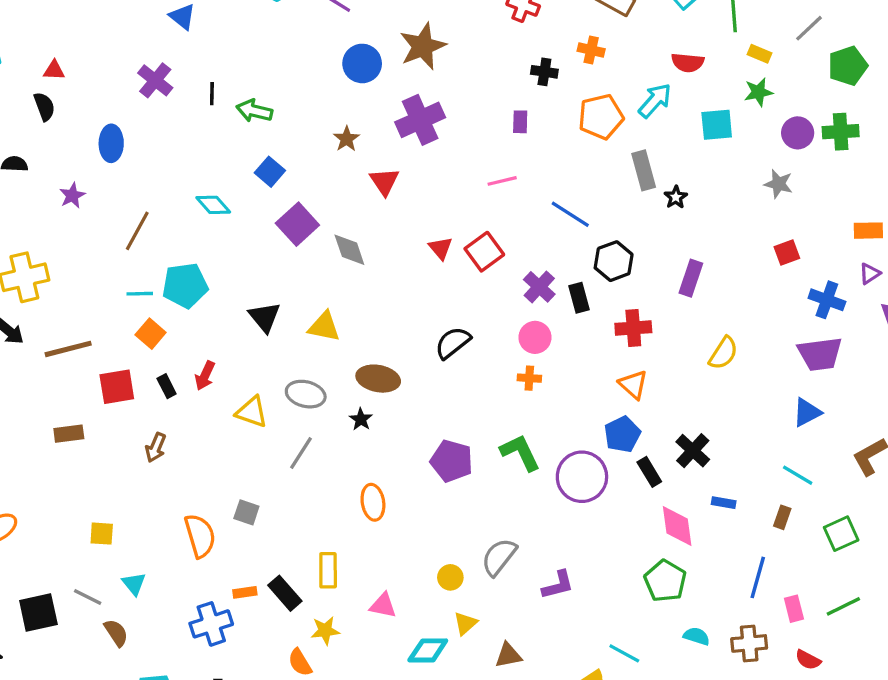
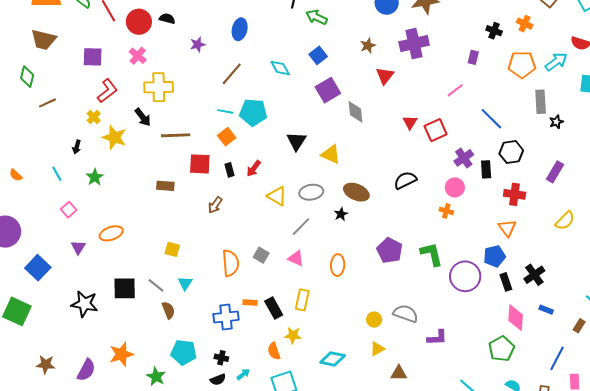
blue ellipse: (111, 143) -> (240, 29), moved
pink line: (502, 181) -> (455, 90), turned -36
gray ellipse: (306, 394) -> (311, 192), turned -35
gray semicircle: (499, 557) -> (406, 314), turned 60
pink triangle: (383, 605) -> (296, 258), moved
cyan diamond: (428, 650) -> (333, 359), moved

